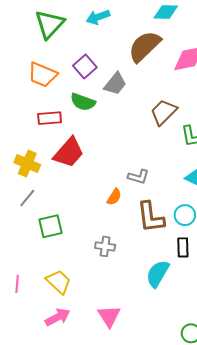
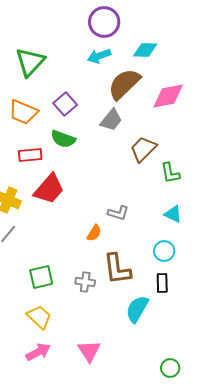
cyan arrow: (98, 17) -> (99, 56), moved
gray trapezoid: (115, 84) -> (111, 120), moved
brown L-shape: (151, 217) -> (117, 269), moved
green square: (51, 226) -> (41, 277), moved

